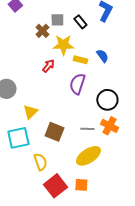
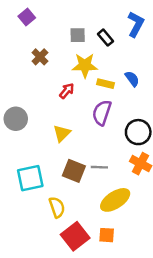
brown cross: (42, 31) -> (40, 57), moved
yellow triangle: (30, 112) -> (62, 133), moved
gray line: (87, 129) -> (99, 167), moved

